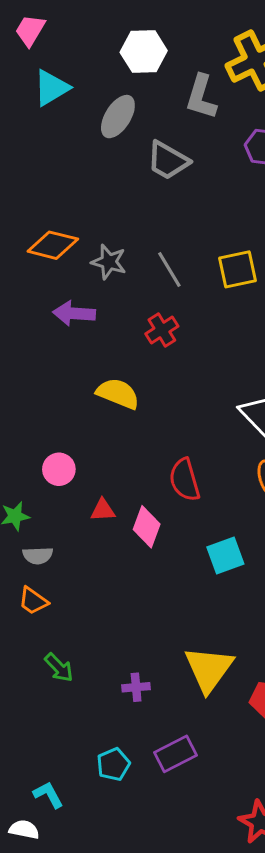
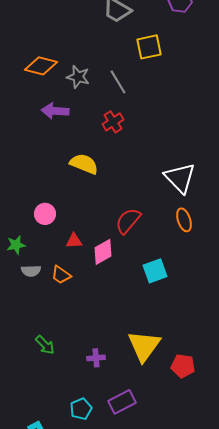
yellow square: (238, 269) -> (149, 47), moved
red semicircle: (185, 480) -> (128, 221), turned 56
pink diamond: (147, 527) -> (103, 252), turned 40
orange trapezoid: (33, 601) -> (61, 275), moved

